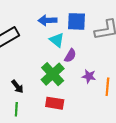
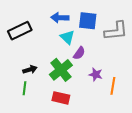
black arrow: (17, 87) -> (30, 70), moved, turned -72
green line: (16, 109) -> (24, 88), moved

